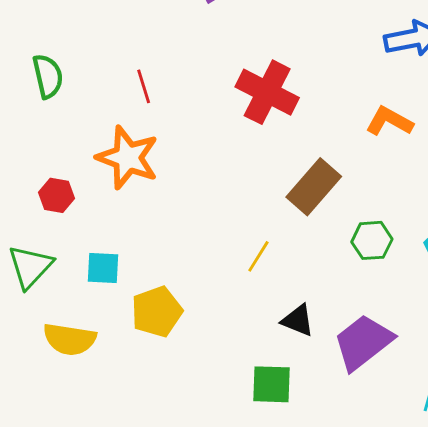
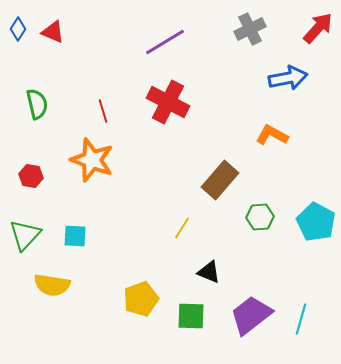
red cross: (267, 92) -> (168, 102), moved
red hexagon: (56, 195) -> (31, 176), moved
yellow pentagon: (157, 312) -> (141, 299), moved
purple trapezoid: (363, 342) -> (251, 315), moved

